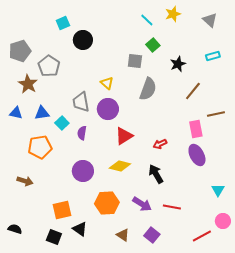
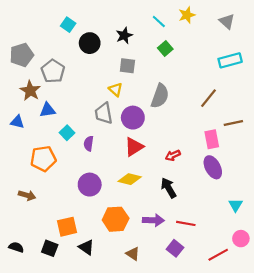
cyan square: (63, 23) -> (68, 25), turned -32
cyan rectangle: (213, 56) -> (230, 60), size x1.5
gray square: (135, 61) -> (127, 66), moved
black star: (178, 64) -> (124, 36), moved
gray trapezoid: (81, 102) -> (104, 113), moved
purple circle: (108, 109) -> (133, 118), moved
blue triangle: (42, 113) -> (48, 110), moved
purple arrow: (142, 204) -> (153, 220), turned -30
purple square: (152, 235) -> (175, 248), moved
black square: (54, 237) -> (50, 248), moved

